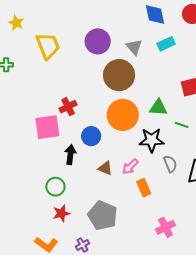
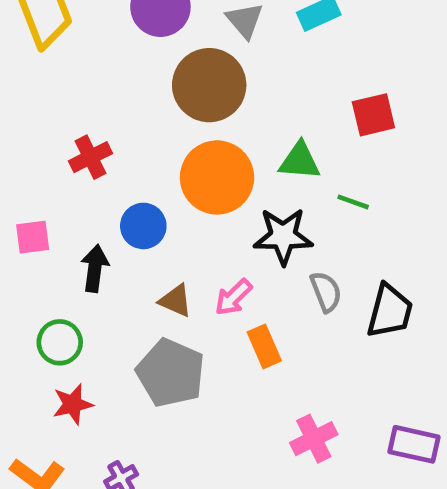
pink square: (47, 127) -> (33, 237), moved, size x0.6
gray pentagon: (103, 216) -> (171, 373), moved

